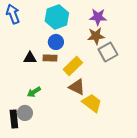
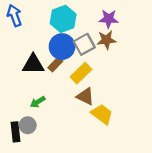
blue circle: (56, 42) -> (62, 47), size x1.5
gray square: (108, 52) -> (84, 44), moved
black triangle: (30, 58) -> (33, 64), size x1.5
brown rectangle: (50, 58) -> (55, 64), turned -48

